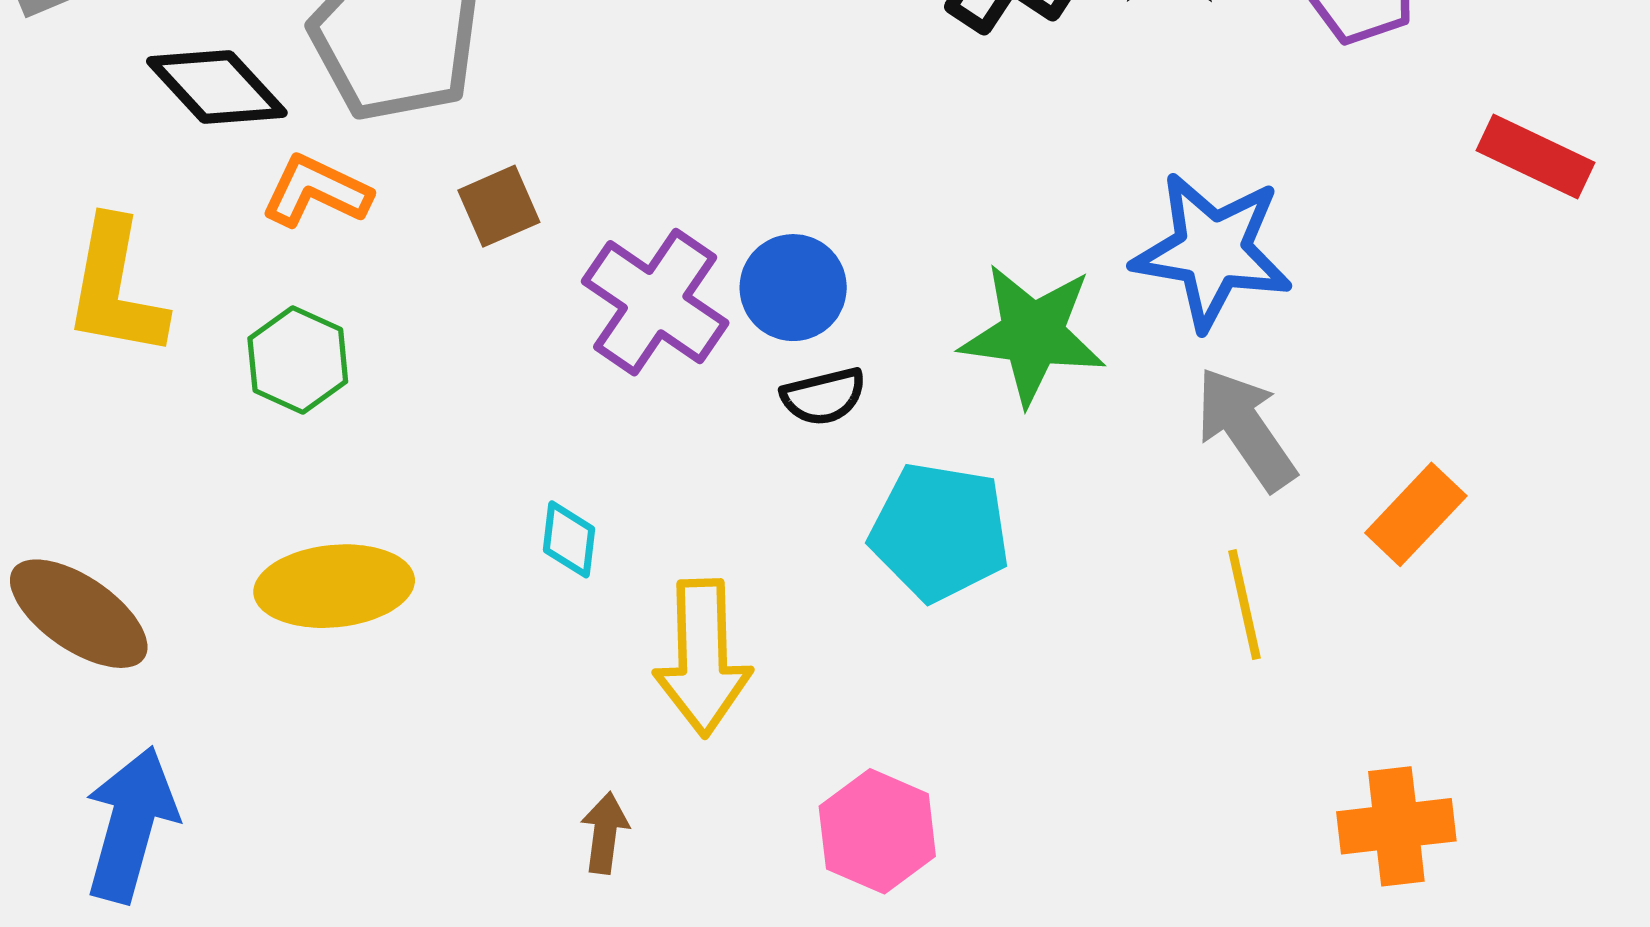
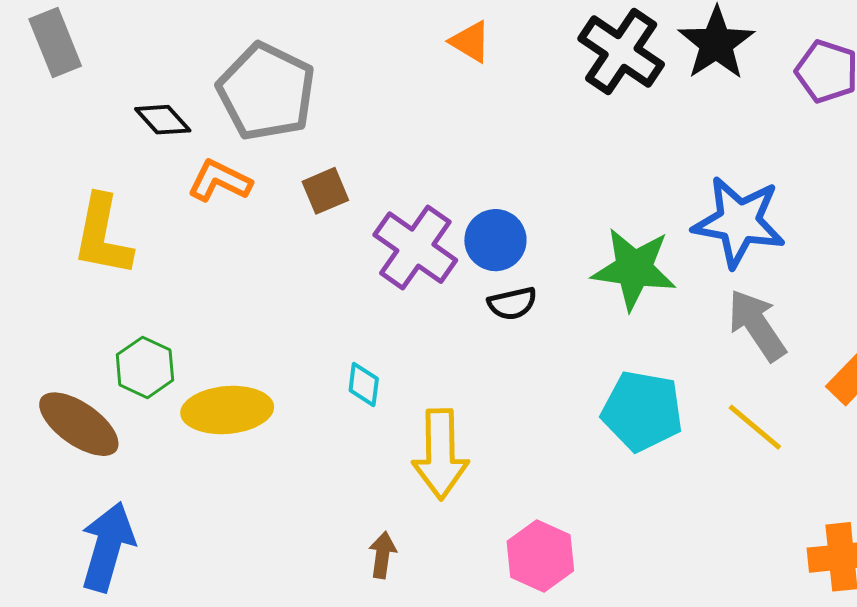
black diamond: (217, 87) -> (163, 120), size x0.7
green hexagon: (298, 360) -> (145, 367), moved
cyan pentagon: (940, 532) -> (642, 411), moved
yellow line: (1244, 605) -> (755, 427), turned -38

